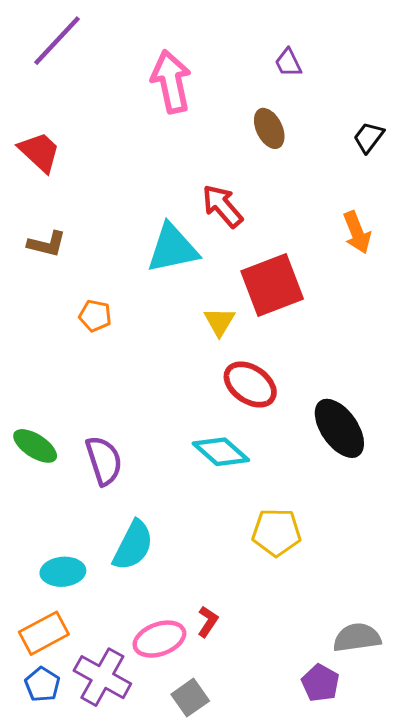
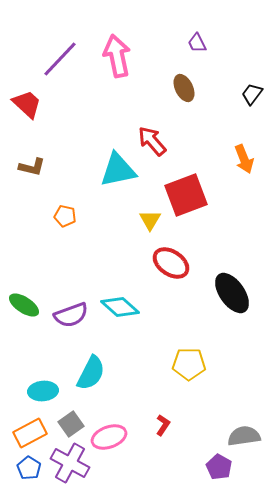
purple line: (57, 41) -> (60, 59), moved
cyan diamond: (221, 452) -> (120, 307), moved
purple semicircle: (104, 461) -> (71, 315), turned 88
red L-shape: (208, 621) -> (163, 425), moved
gray square: (190, 698) -> (71, 424), moved

